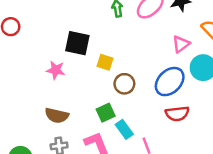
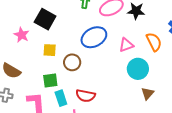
yellow square: (105, 62) -> (50, 50), moved, turned -32
blue ellipse: (170, 82) -> (94, 37), moved
red semicircle: (177, 114) -> (86, 96), moved

